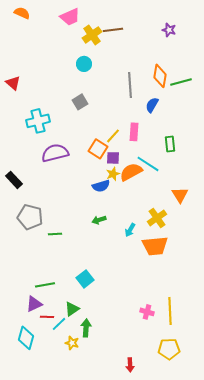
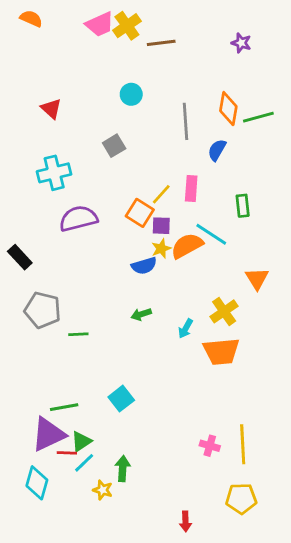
yellow cross: (92, 35) -> (127, 26), moved
cyan circle: (84, 64) -> (131, 94), moved
red triangle: (13, 83) -> (51, 109), moved
purple triangle: (34, 304) -> (48, 434), size x1.5
green triangle: (72, 309) -> (81, 441), moved

